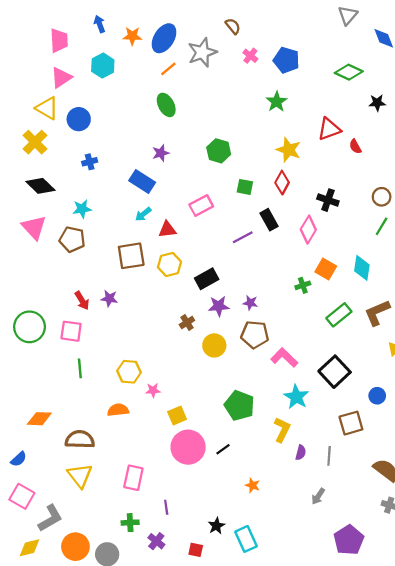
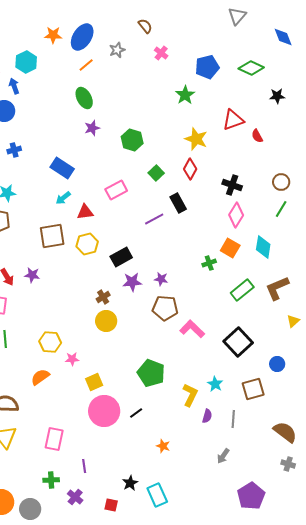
gray triangle: (348, 15) -> (237, 16), moved
blue arrow: (99, 24) -> (14, 86), moved
gray star: (202, 52) -> (117, 50), size x0.6
blue pentagon: (286, 60) -> (207, 67), moved, turned -30
purple star: (161, 153) -> (92, 128), moved
green square: (245, 187) -> (156, 173), turned 35
pink diamond: (308, 230) -> (236, 215), moved
yellow circle: (214, 345) -> (106, 321), moved
cyan star: (296, 397) -> (215, 384), moved, size x0.7
orange semicircle: (118, 410) -> (40, 377), turned -30

